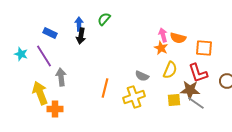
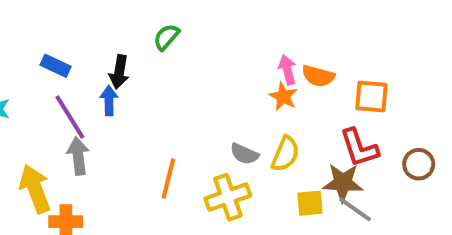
blue arrow: (79, 24) -> (109, 101), moved
purple line: (44, 56) -> (70, 117), moved
yellow semicircle: (170, 70) -> (285, 154), moved

